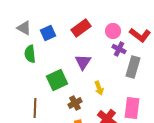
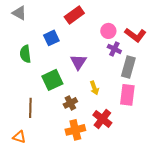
gray triangle: (24, 28) -> (19, 13), moved
red rectangle: (81, 28) -> (74, 15), moved
blue square: (48, 33) -> (51, 38), moved
pink rectangle: (132, 108) -> (127, 95), moved

